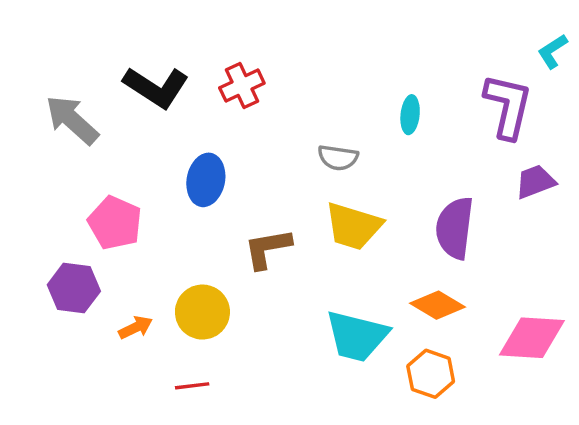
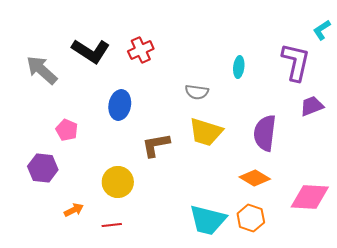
pink pentagon: (115, 223) -> (67, 130), size x0.7
orange arrow: (136, 327) -> (74, 210), moved
cyan trapezoid: (357, 336) -> (208, 220), moved

